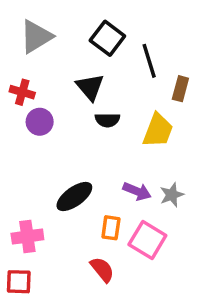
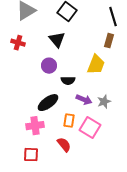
black line: (149, 61) -> (113, 17), moved
black semicircle: (107, 120) -> (68, 81), moved
purple circle: (40, 122) -> (49, 66), moved
pink cross: (27, 236) -> (35, 126), moved
red square: (19, 282) -> (31, 155), moved

